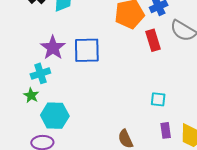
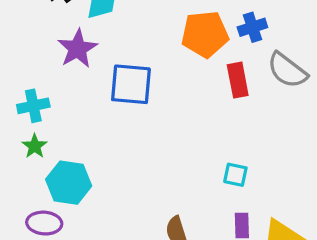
purple star: (53, 48) -> (78, 49), moved
cyan cross: (40, 73) -> (33, 106), moved

